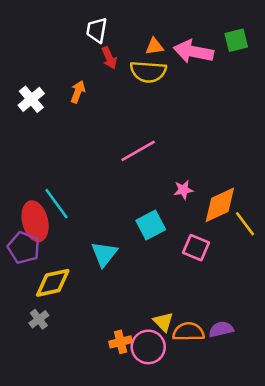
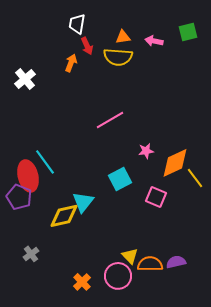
pink arrow: (193, 52) -> (154, 41), size x0.6
orange arrow: (78, 92) -> (71, 63), moved
yellow diamond: (53, 283) -> (64, 216), moved
orange cross: (121, 342) -> (82, 282), moved, turned -30

